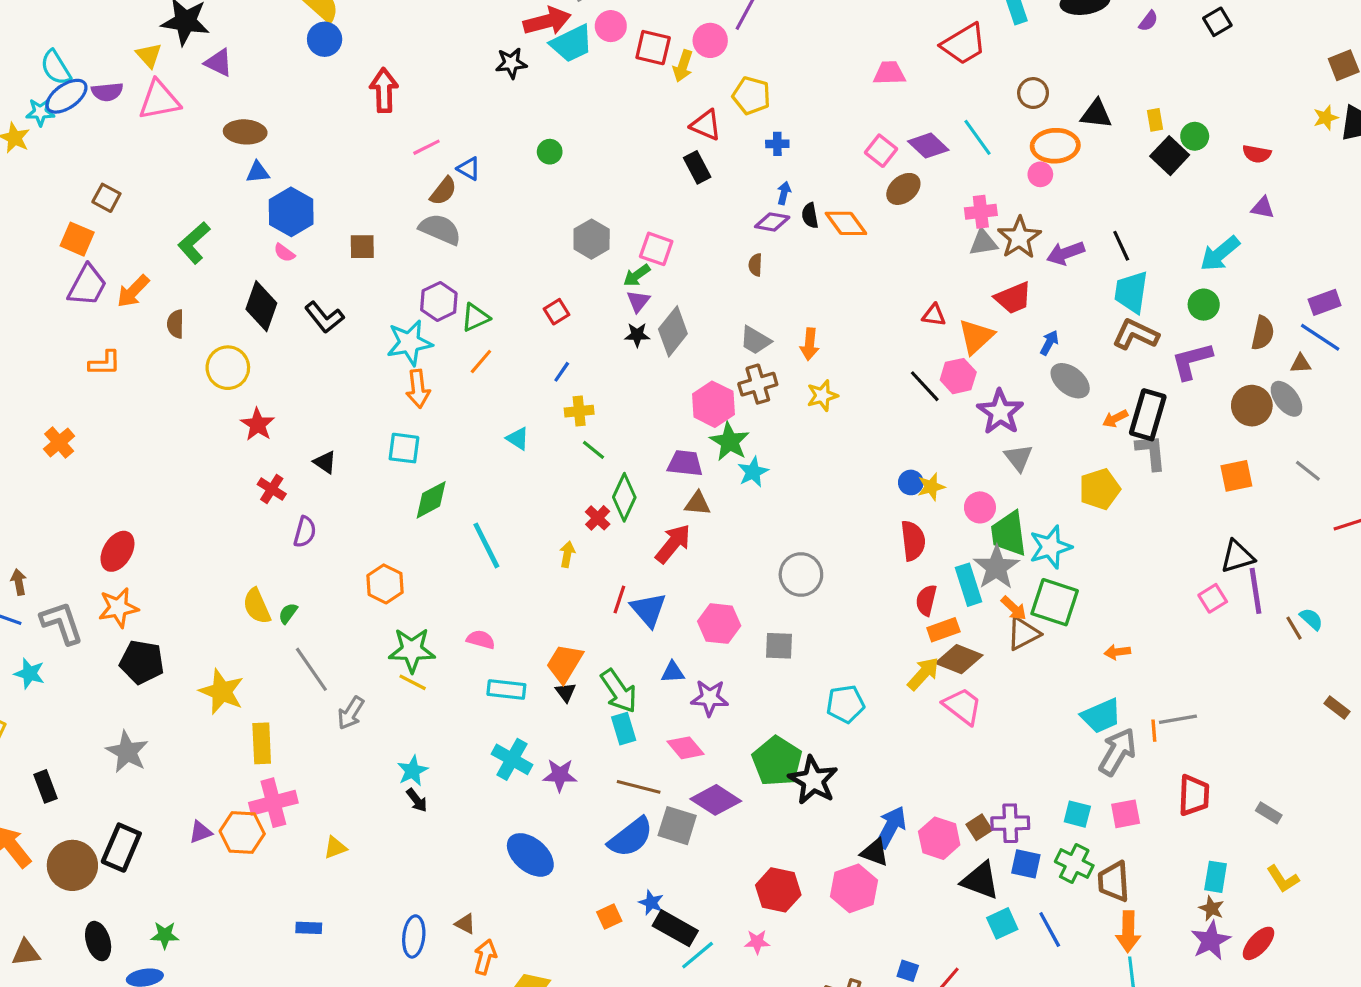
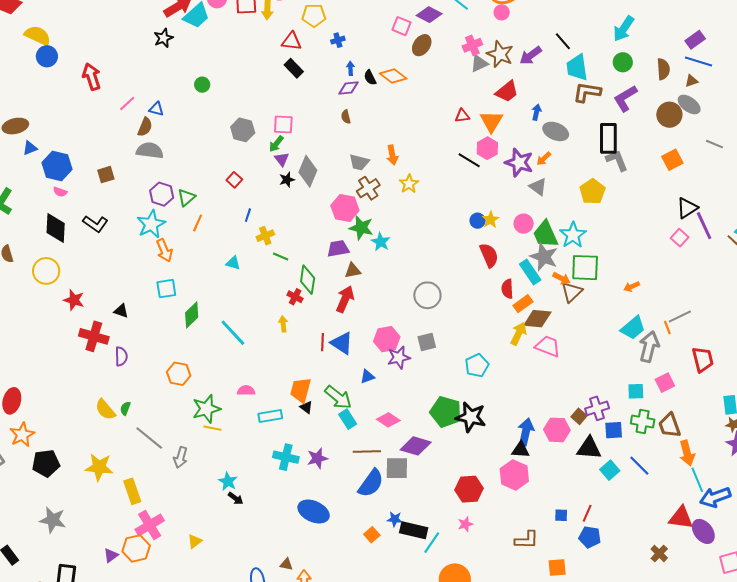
orange arrow: (1115, 419) -> (544, 159), moved
red cross: (272, 489) -> (94, 336), size x1.6
purple star: (710, 698) -> (399, 357), moved

